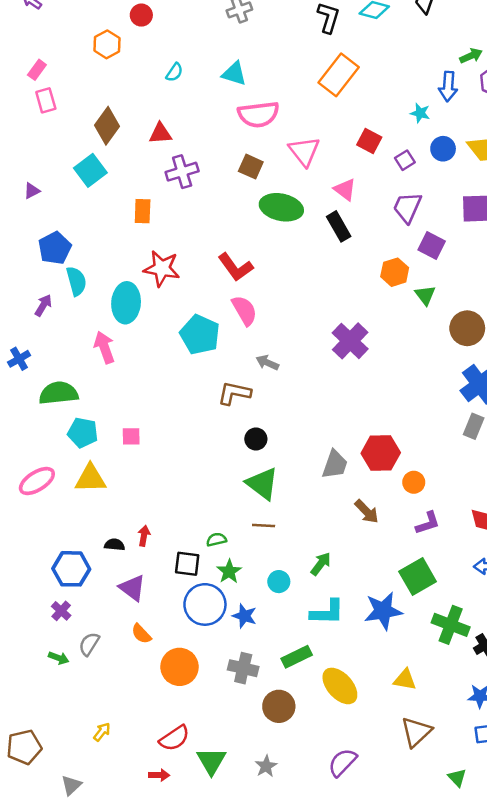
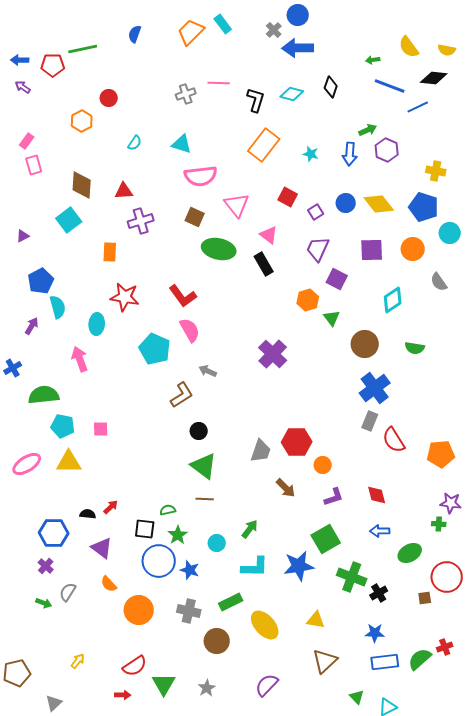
cyan star: (420, 113) -> (311, 154), moved
brown diamond: (107, 126) -> (82, 185), turned -32
cyan ellipse: (126, 303) -> (97, 324), size x0.7
brown L-shape: (234, 393) -> (182, 395), turned 136
red arrow: (144, 536) -> (111, 507), turned 35

